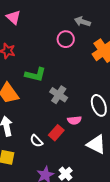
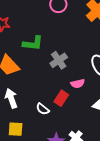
gray cross: (59, 95) -> (59, 60), turned 30

